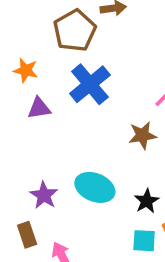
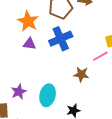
orange star: (26, 70) -> (28, 21), size x1.5
cyan ellipse: (95, 187) -> (48, 95), turned 65

